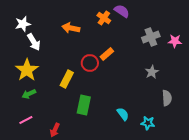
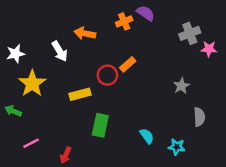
orange cross: (104, 18) -> (124, 21), turned 32
white star: (23, 24) -> (16, 54), moved
gray cross: (151, 37) -> (190, 33), moved
white arrow: (34, 42) -> (60, 51), moved
yellow rectangle: (67, 79) -> (80, 94), turned 48
green arrow: (29, 94) -> (13, 111), moved, turned 48

